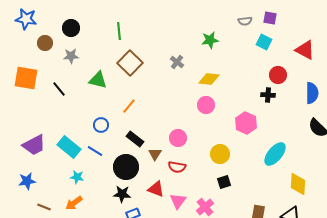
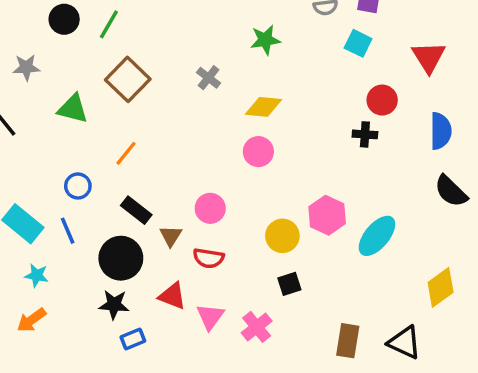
black circle: (71, 28) -> (64, 19), moved
green line: (119, 31) -> (109, 24), turned 36
red triangle: (305, 50) -> (429, 57), turned 30
pink hexagon: (246, 123) -> (327, 215), moved
blue line: (95, 151) -> (68, 231), turned 35
yellow diamond: (298, 184) -> (441, 287), moved, turned 50

